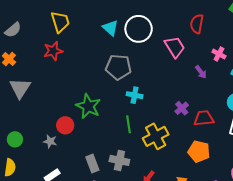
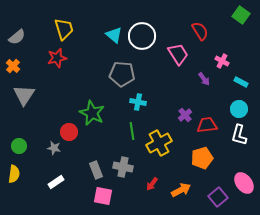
red semicircle: (197, 24) -> (200, 31), turned 138
orange pentagon: (199, 151) -> (202, 158), turned -30

